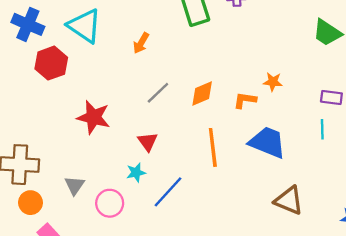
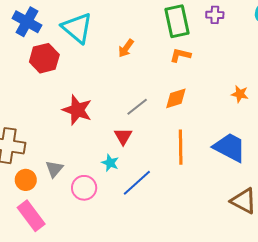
gray line: (158, 93) -> (137, 107), moved
orange L-shape: (245, 100) -> (180, 55), moved
cyan star: (136, 173) -> (110, 163), turned 30
orange circle: (30, 203) -> (26, 180), moved

